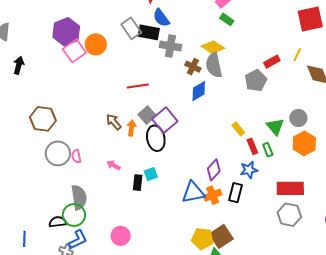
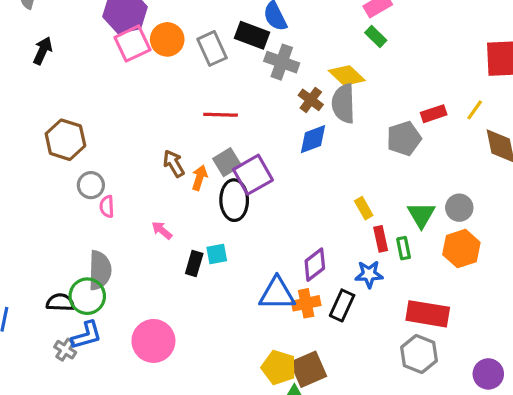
gray rectangle: (131, 28) -> (212, 48), moved
gray circle: (58, 153) -> (91, 185), moved, size x0.7
pink circle: (121, 236) -> (153, 341), size x1.4

